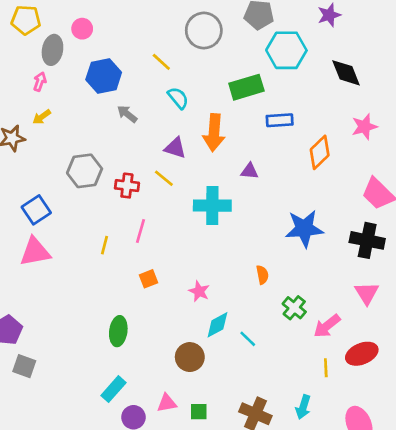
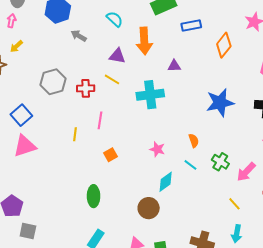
pink star: (199, 291) -> (157, 149), moved
cyan line: (248, 339) -> (190, 165), moved
yellow line: (326, 368) -> (234, 204), moved, turned -32

